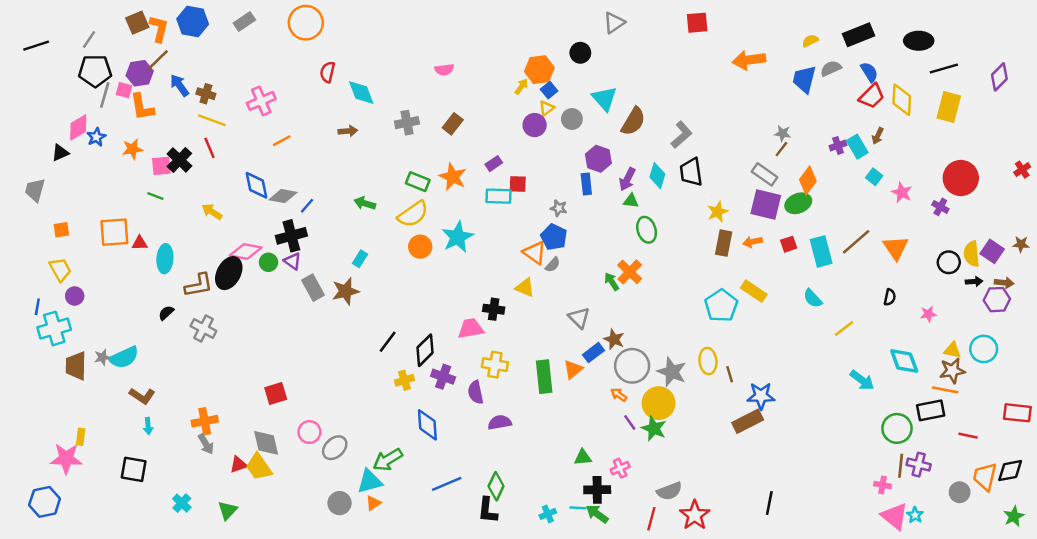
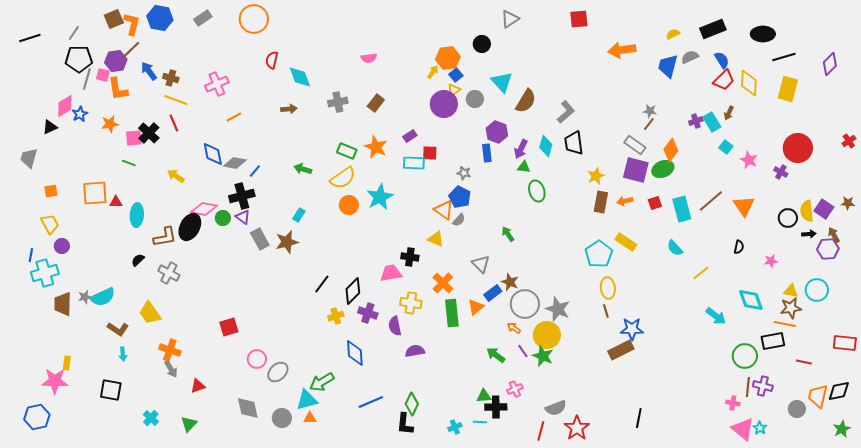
purple circle: (535, 125) -> (444, 104), size x1.4
orange cross: (630, 272) -> (443, 283), moved
brown arrow: (1004, 283) -> (834, 235), turned -126
yellow ellipse: (708, 361) -> (608, 288), moved
orange cross: (205, 421) -> (170, 350), turned 30
gray diamond: (266, 443) -> (248, 408), moved
green triangle: (583, 457) -> (484, 396), moved
yellow trapezoid: (259, 467) -> (150, 313), moved
orange triangle: (373, 503) -> (310, 418), turned 32
green arrow: (597, 514) -> (496, 355), moved

